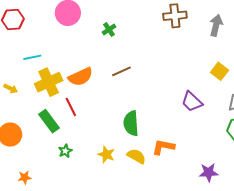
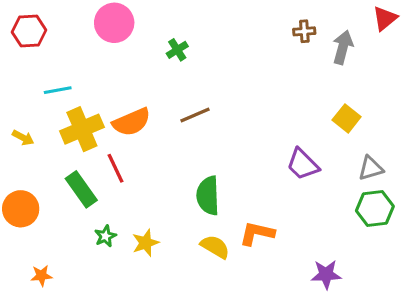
brown cross: (175, 16) -> (304, 31), moved, size x0.6
yellow star: (106, 155) -> (146, 243), moved, turned 30

